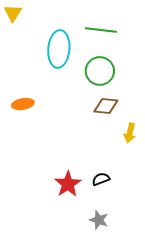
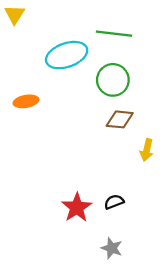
cyan ellipse: (59, 49) -> (67, 55), turned 66
orange ellipse: (23, 104) -> (26, 101), moved

